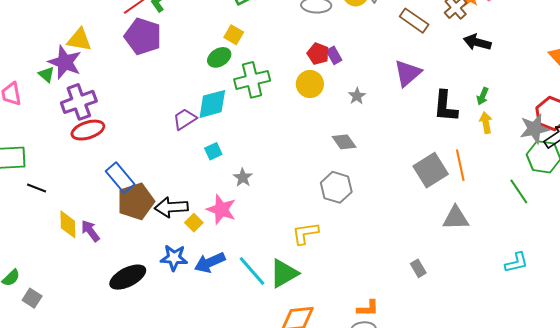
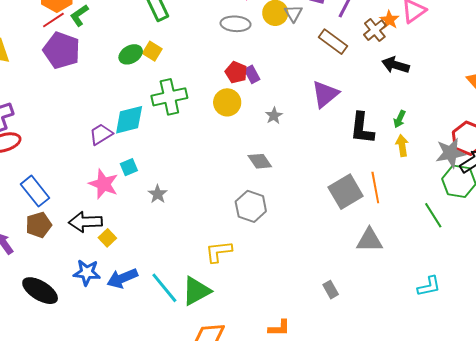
green ellipse: (219, 57) -> (131, 54), moved
brown pentagon: (136, 201) -> (39, 225), moved, size x0.7
pink star: (221, 209) -> (103, 184), moved
black ellipse: (128, 277) -> (40, 291), turned 57

